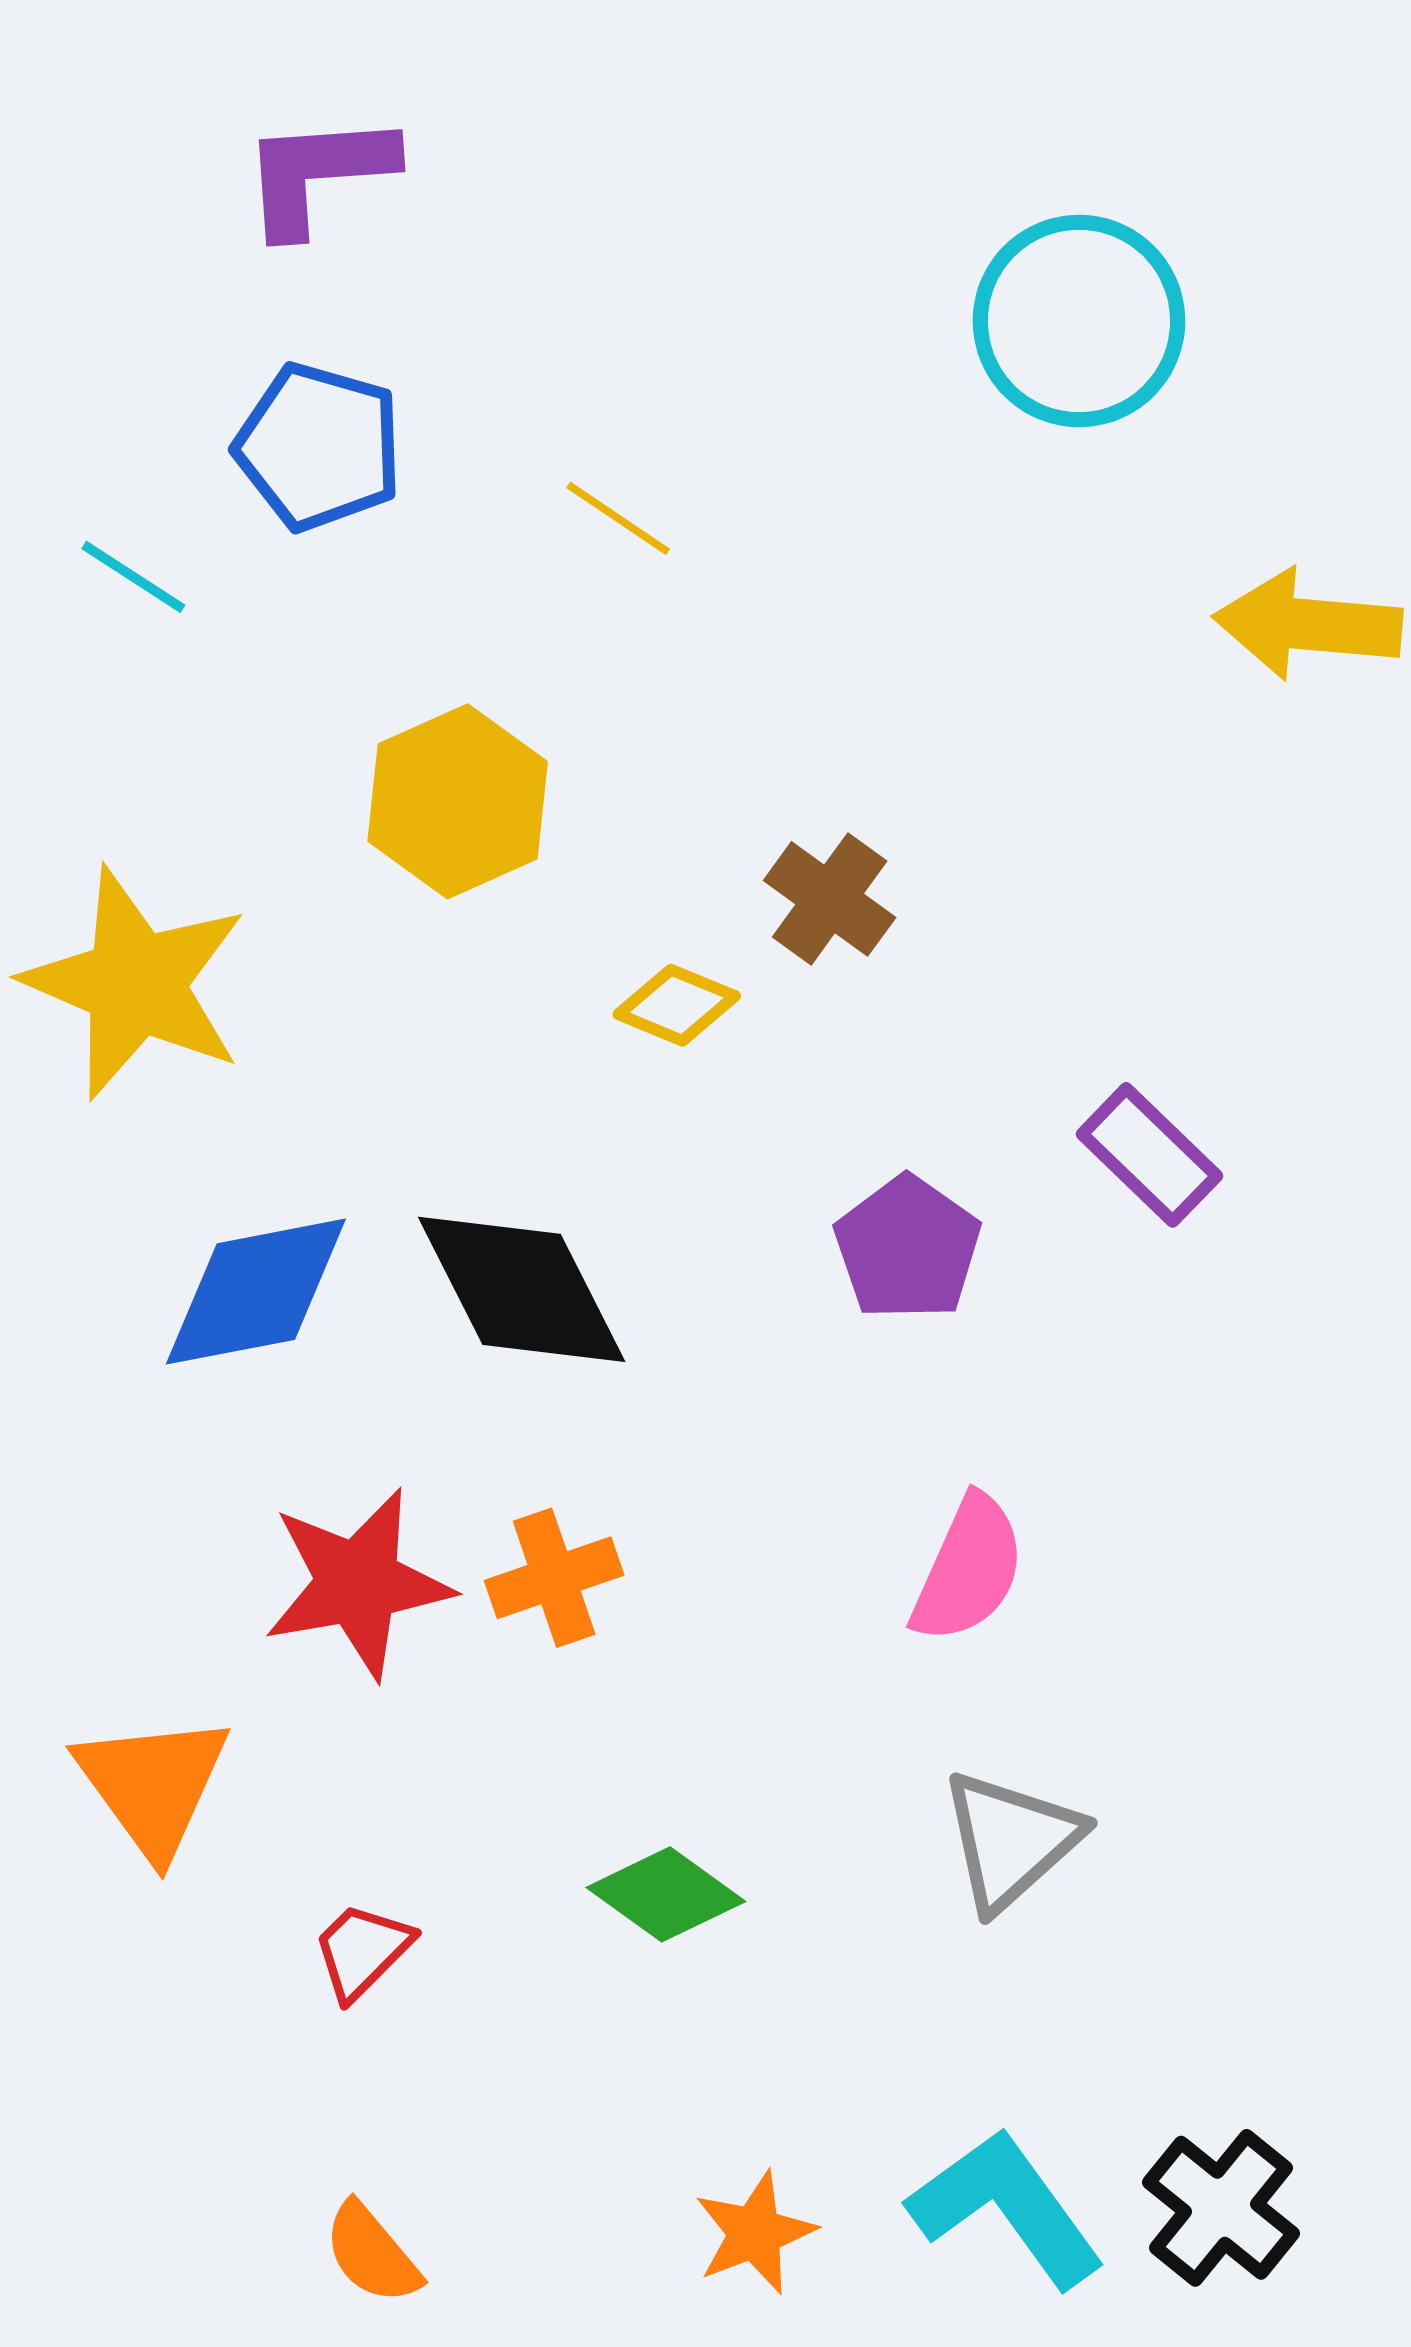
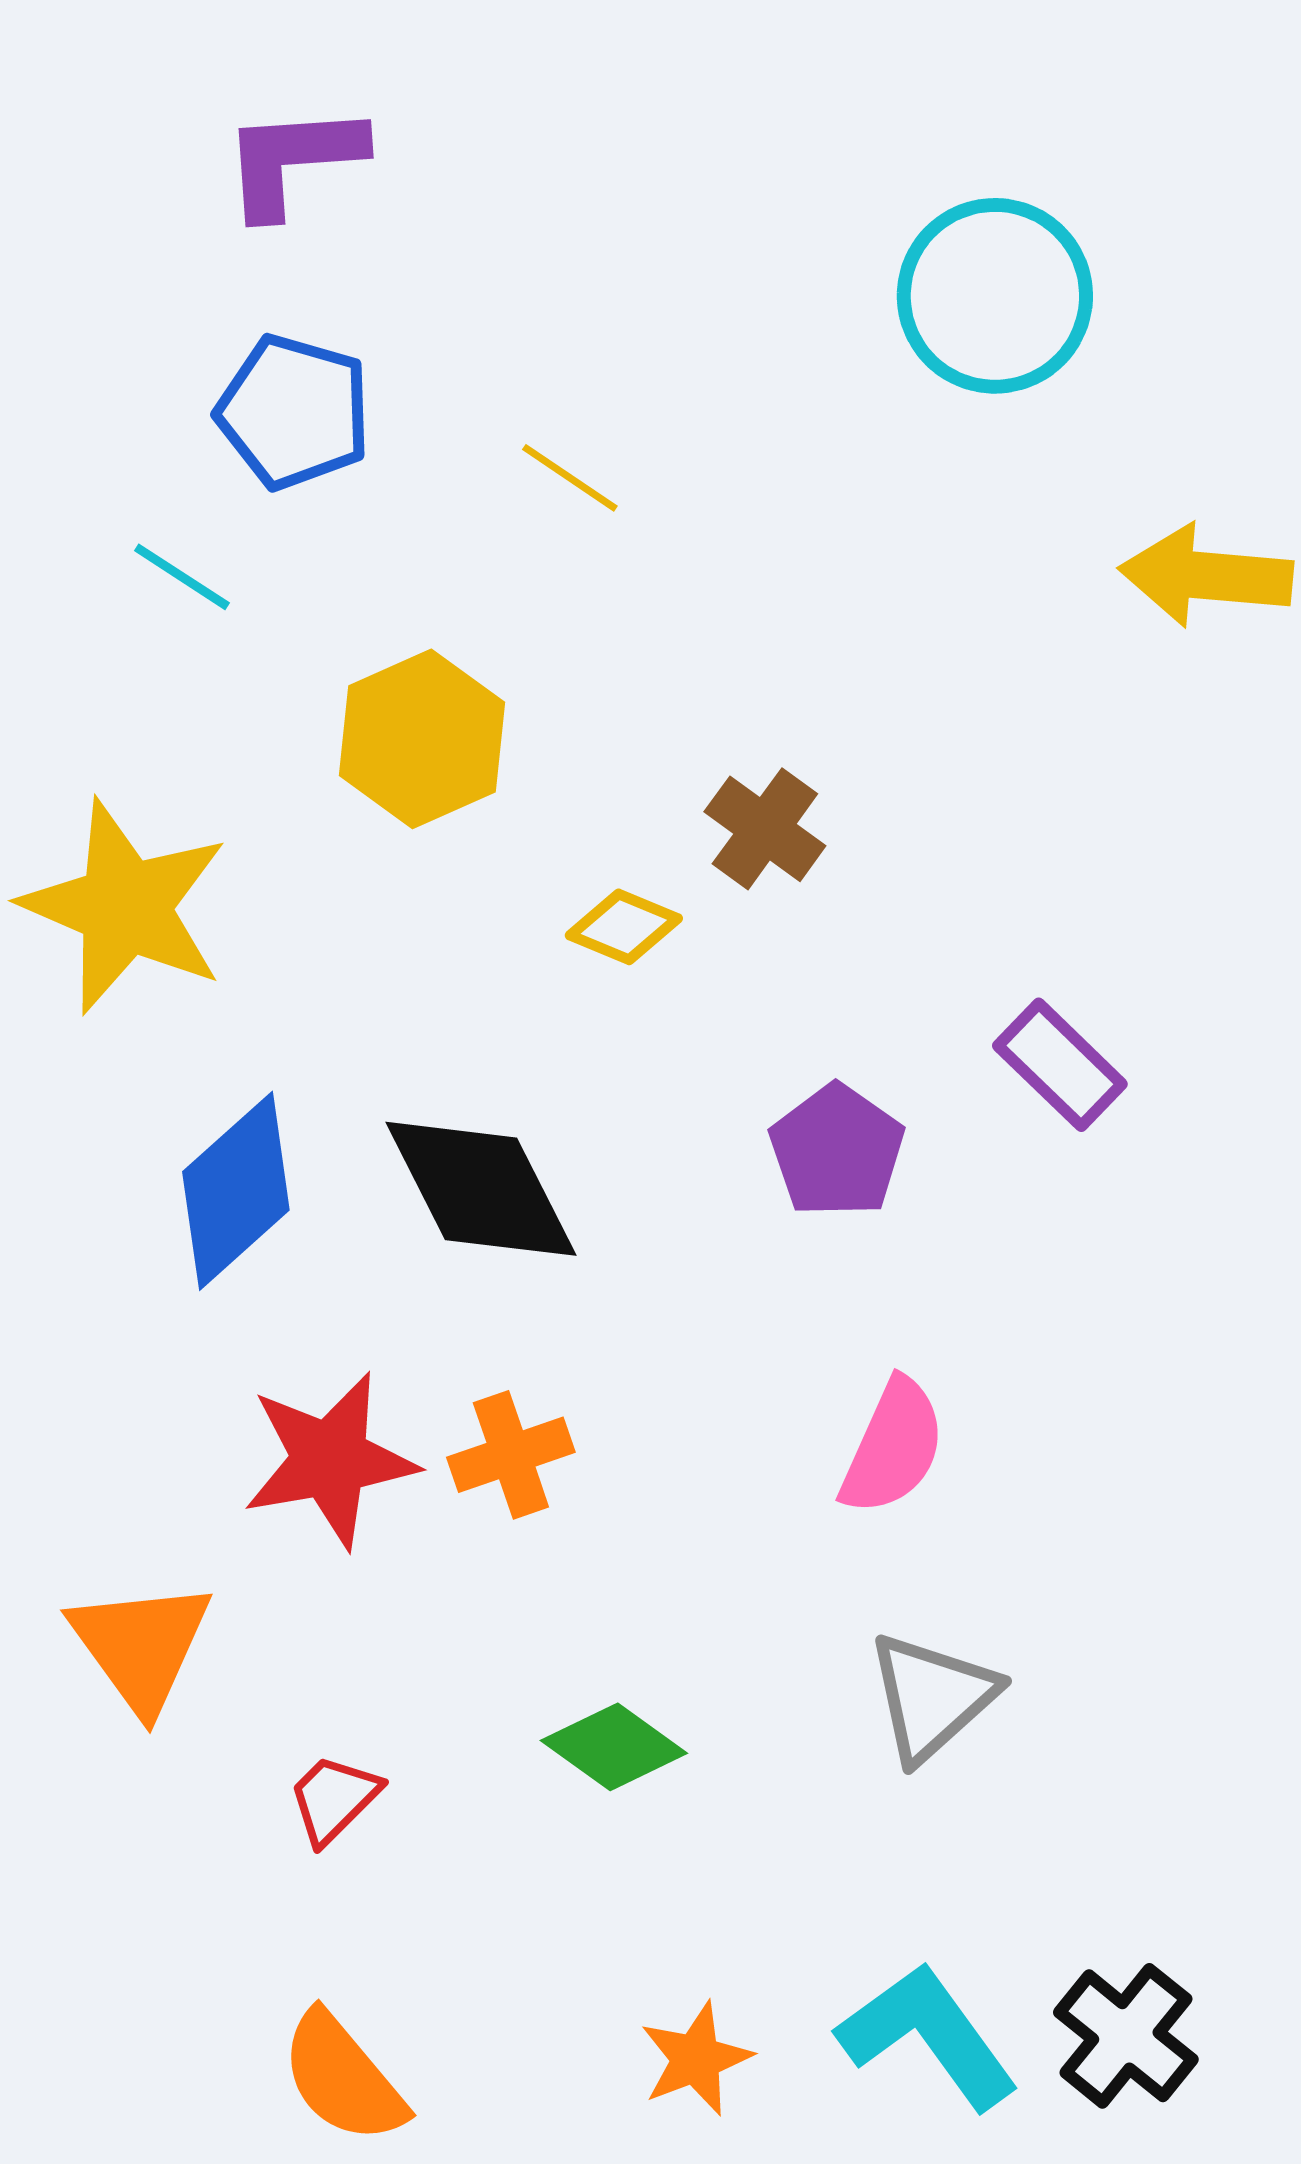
cyan line: (133, 577) -> (182, 577), moved
blue diamond: (256, 1292) -> (236, 1191), turned -31
orange semicircle: (372, 2253) -> (343, 2078), size x1.4

